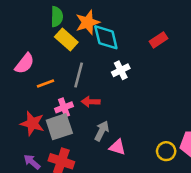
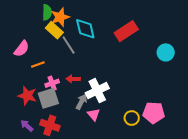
orange star: (88, 22) -> (60, 17), moved
red rectangle: (158, 40) -> (126, 31), size x1.6
white cross: (121, 70) -> (97, 91), moved, size x1.6
gray line: (79, 75) -> (69, 45), moved, turned -48
pink triangle: (117, 147) -> (94, 115), turned 32

